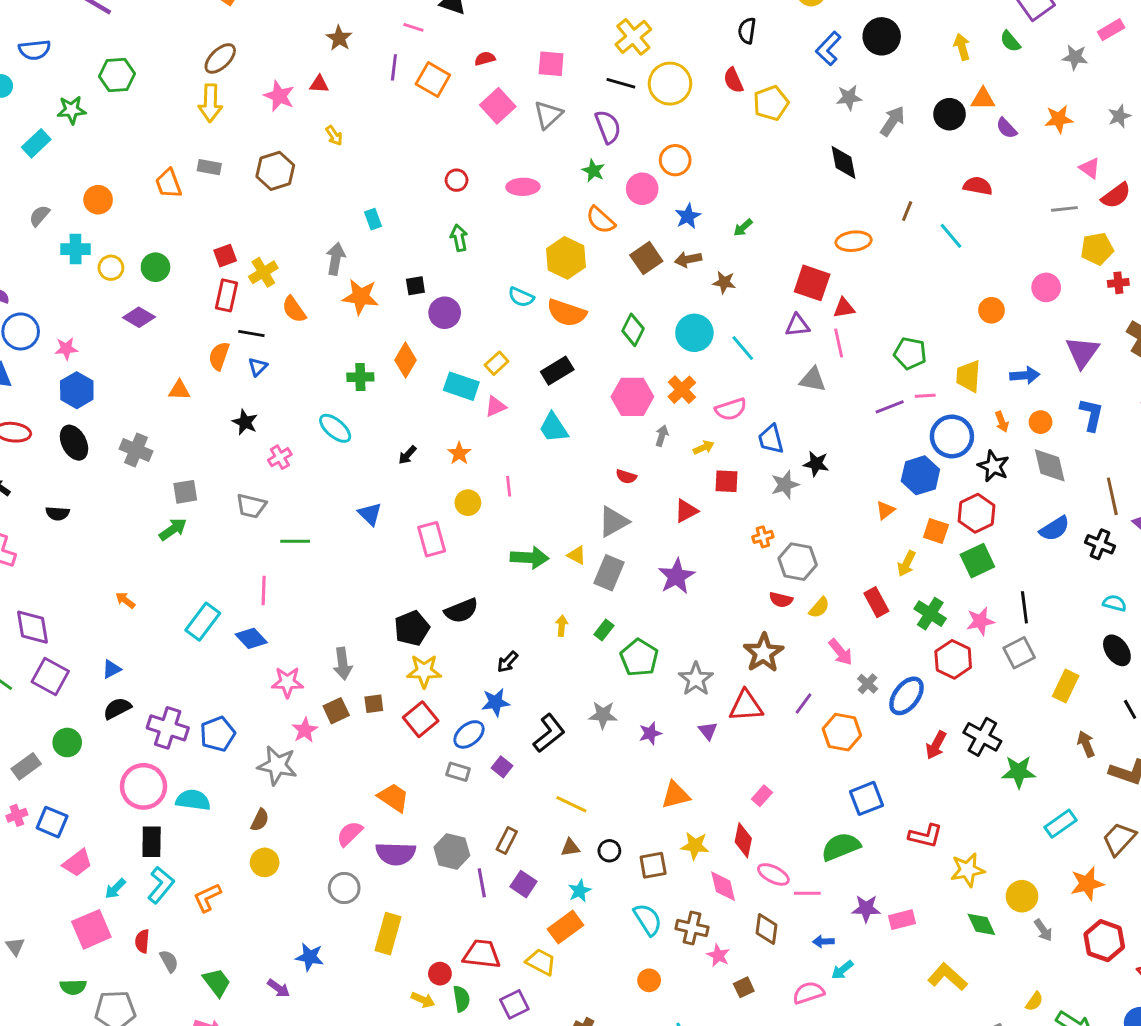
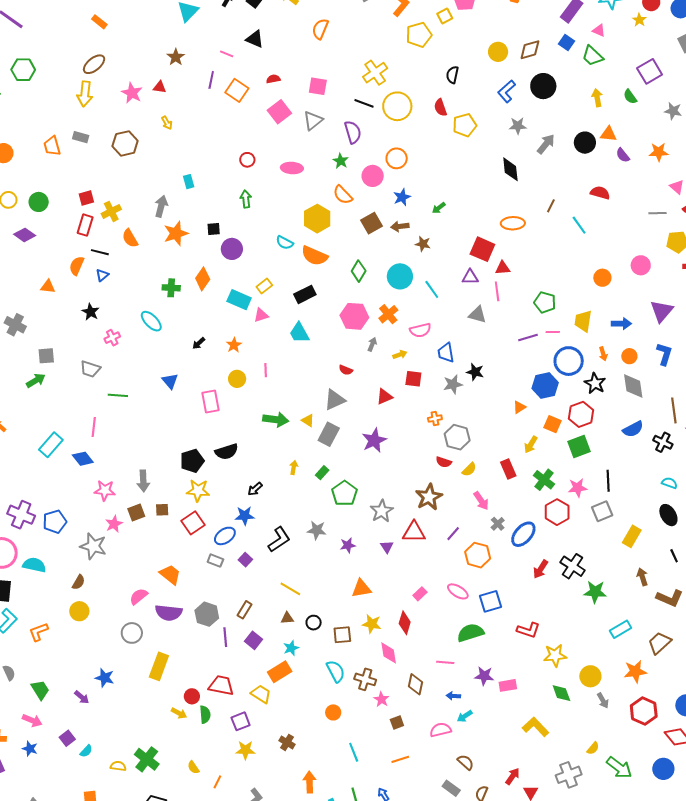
orange star: (361, 297) -> (176, 233), turned -30
pink ellipse: (773, 874) -> (458, 591), moved

